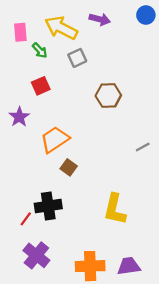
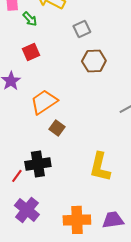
gray square: (77, 58) -> (82, 29), moved

